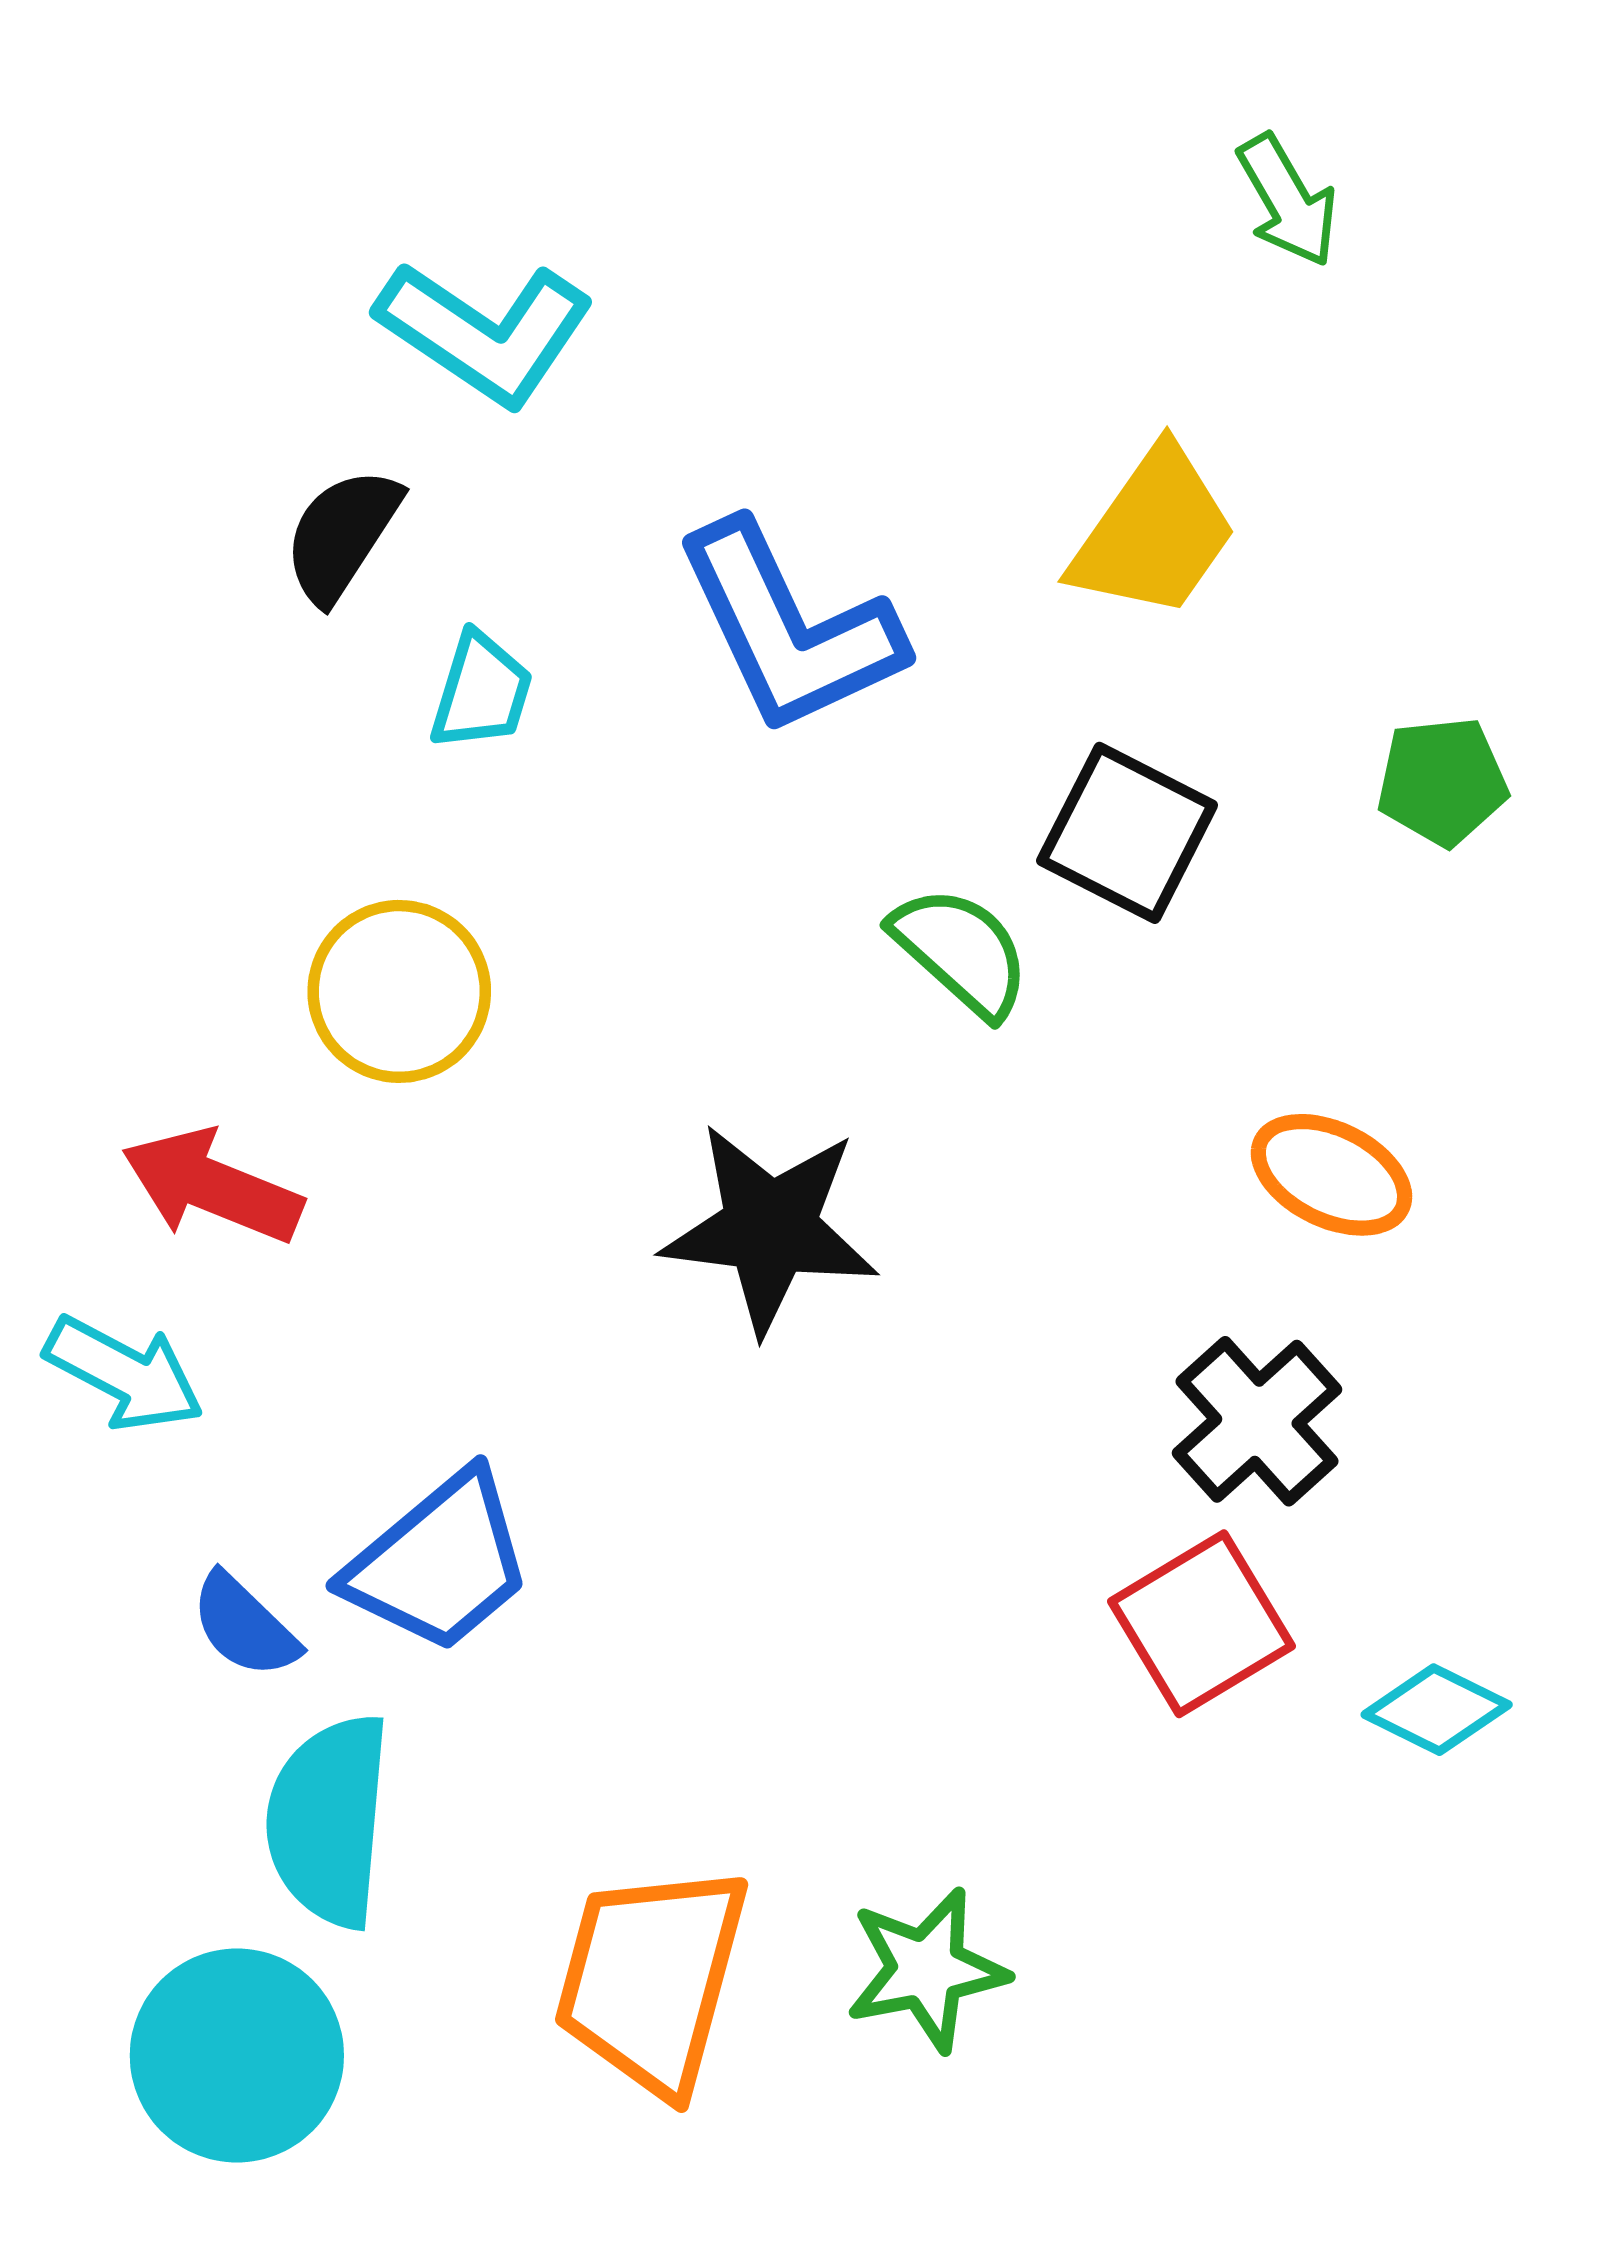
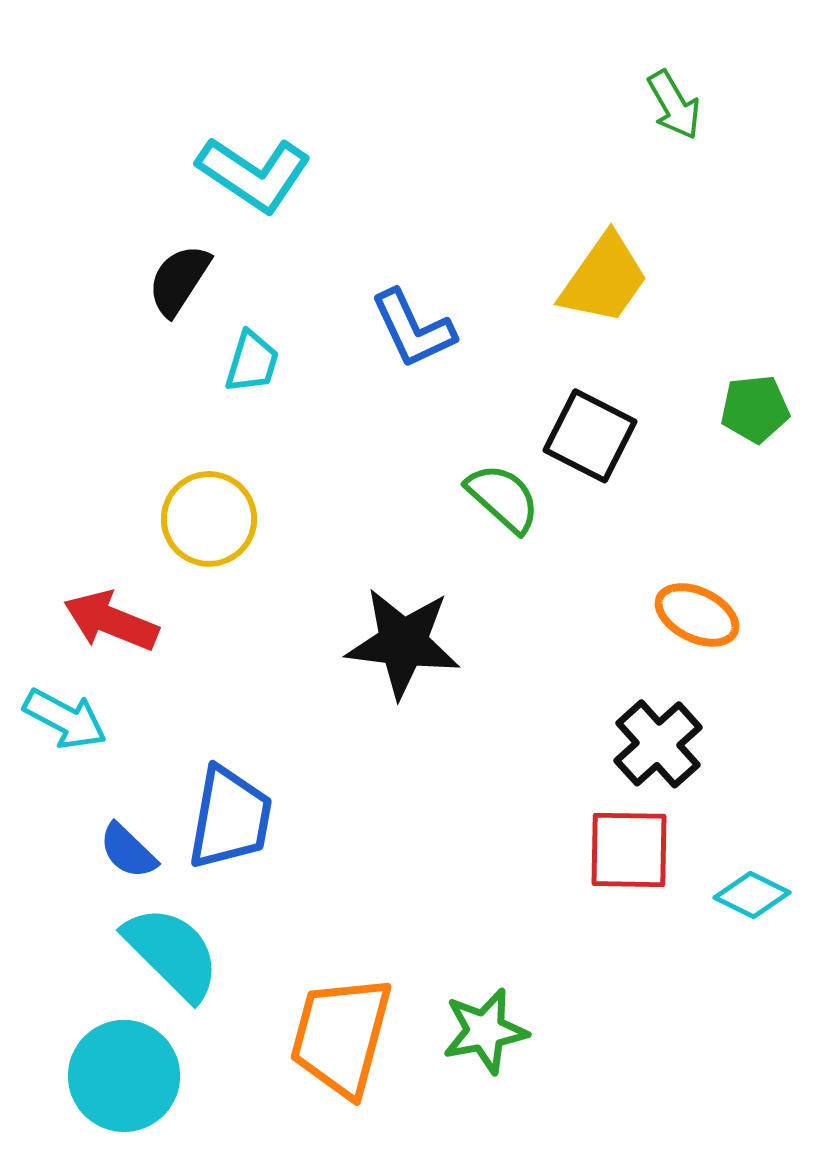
blue L-shape: (789, 628) -> (413, 329), size x0.7
blue trapezoid: (439, 1563) -> (230, 818), turned -40
red square: (1202, 1624) -> (629, 850), turned 32
cyan semicircle: (329, 1821) -> (172, 953), turned 130

